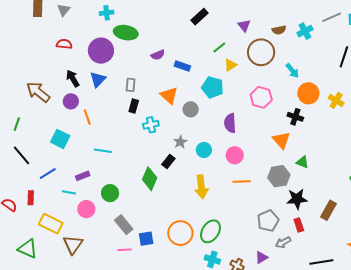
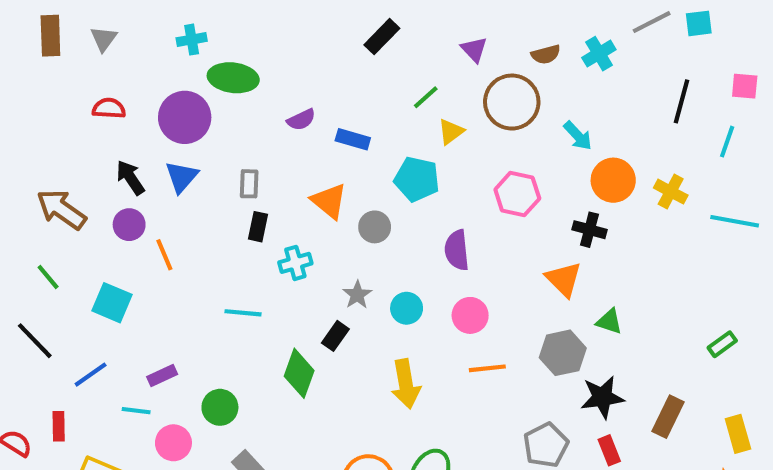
green line: (17, 124) -> (48, 277), moved, turned -56
cyan line: (103, 151) -> (243, 313), moved

